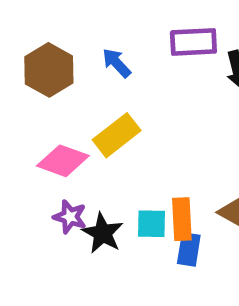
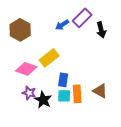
purple rectangle: (193, 42) -> (82, 18), turned -42
blue arrow: (117, 63) -> (62, 25), moved, turned -80
blue rectangle: (189, 249) -> (63, 80), moved

